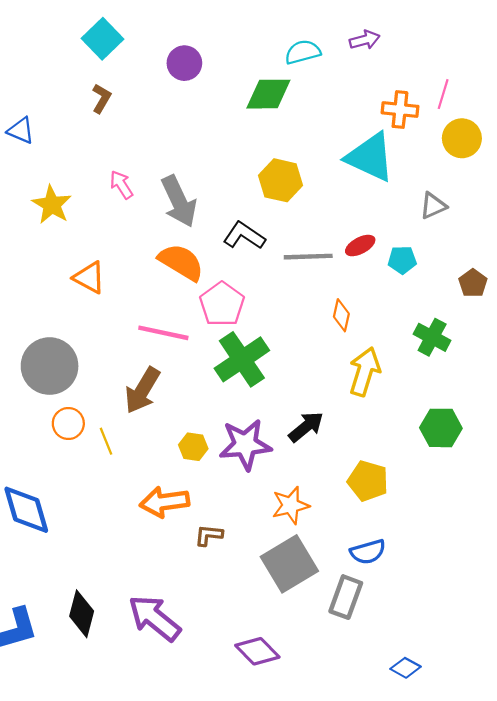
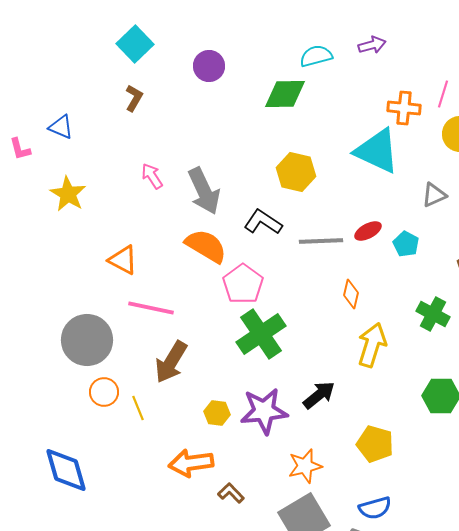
yellow star: (52, 205) -> (68, 194), moved
cyan pentagon: (402, 260) -> (406, 244), turned 30
pink line: (163, 333) -> (151, 308), moved
brown L-shape: (209, 535) -> (231, 493), turned 40

